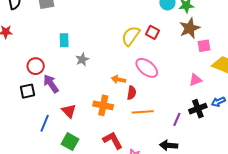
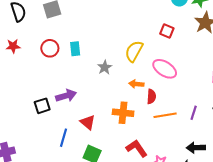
yellow semicircle: (131, 36) -> (134, 51), moved
gray star: (82, 59) -> (105, 67), moved
red circle: (36, 66) -> (50, 48), moved
purple arrow: (51, 84) -> (66, 96), turned 114
purple line: (177, 119) -> (194, 113), moved

